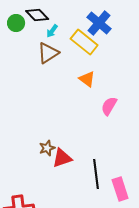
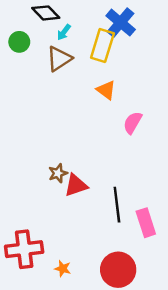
green circle: (16, 23) -> (19, 42), moved
yellow rectangle: (84, 42) -> (102, 45), turned 68

